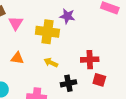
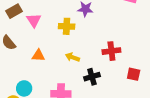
yellow cross: (47, 32) -> (67, 26), size x0.7
red square: (99, 80) -> (134, 74), moved

